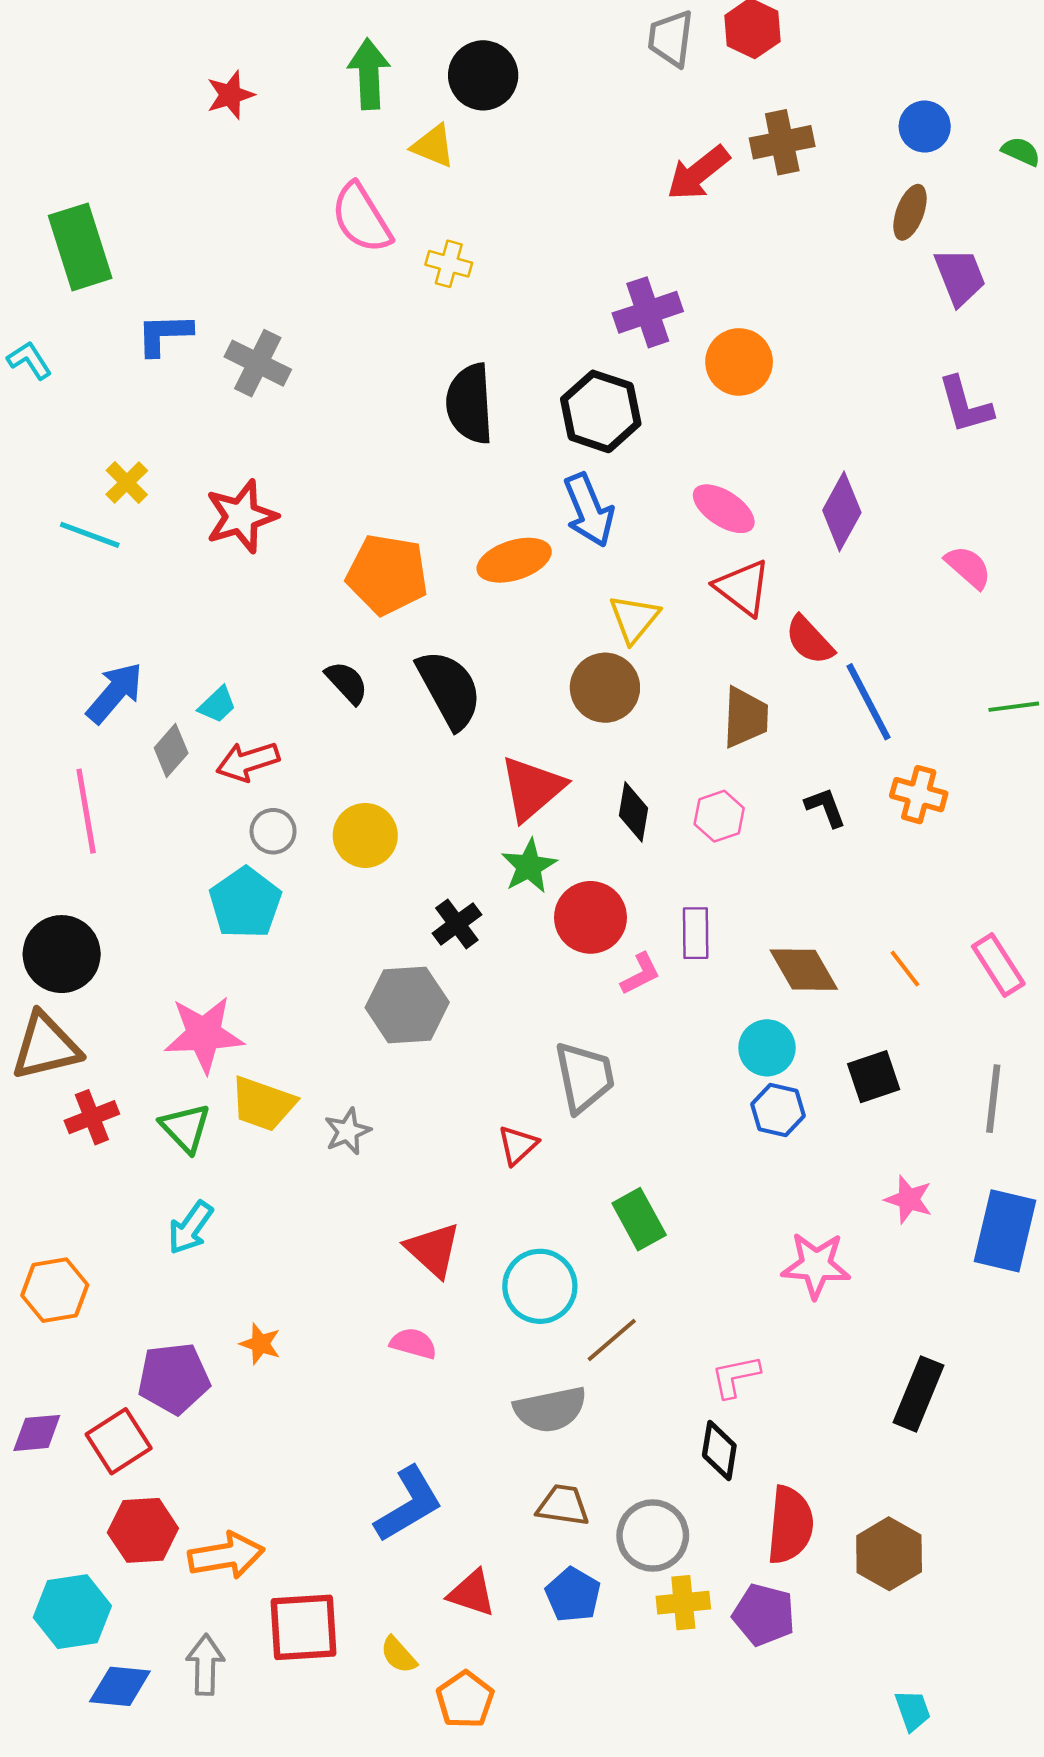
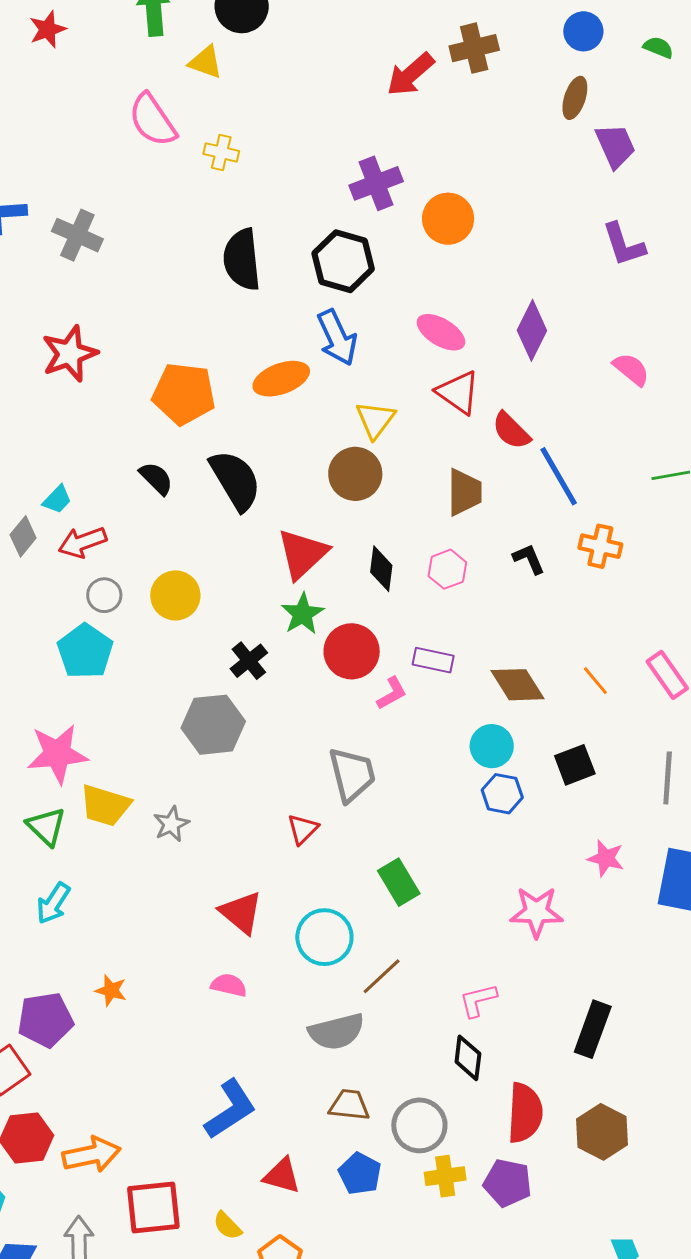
purple rectangle: (696, 933) -> (433, 660), turned -75
black rectangle: (918, 1394) -> (593, 1029), moved

